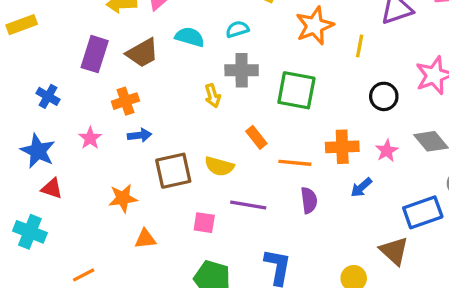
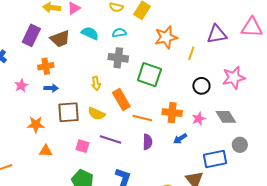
yellow arrow: (213, 96) -> (96, 83), moved
orange rectangle: (256, 137) -> (121, 99), size x1.5

